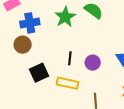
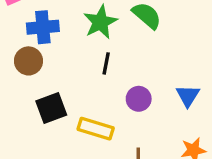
black line: (70, 58) -> (106, 63), moved

